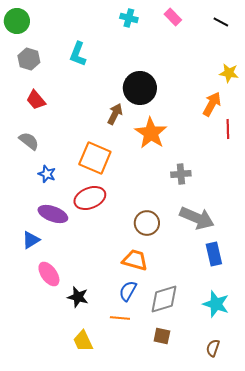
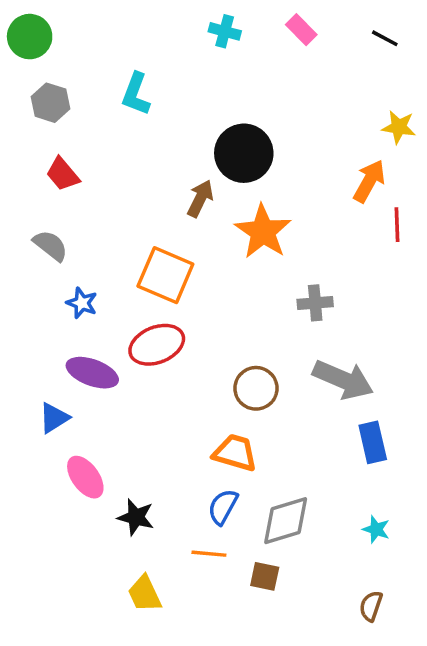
cyan star: (216, 304) -> (376, 529), size x0.6
brown square: (162, 336) -> (265, 576), moved

